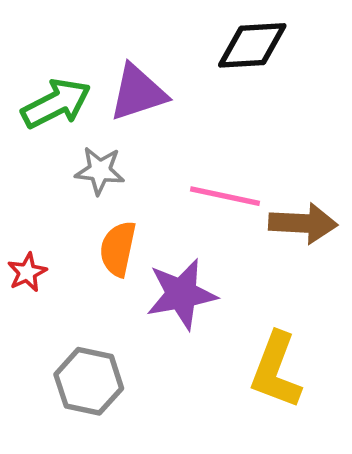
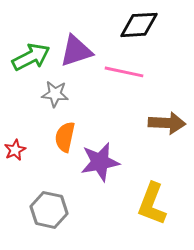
pink line: (225, 196) -> (124, 72), moved

